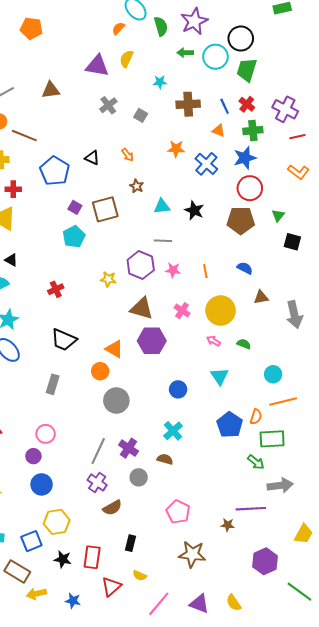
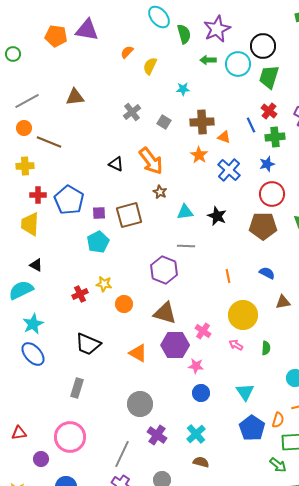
orange semicircle: (118, 28) -> (127, 52), moved
purple triangle: (97, 66) -> (87, 30), moved
brown cross: (188, 104) -> (202, 122), moved
blue line: (225, 106) -> (251, 125), moved
orange triangle: (219, 131) -> (224, 137), moved
orange star: (176, 149) -> (199, 155), turned 30
orange arrow: (127, 155) -> (151, 161), size x2.0
blue star: (245, 158) -> (267, 164), size x0.7
blue pentagon: (55, 171) -> (69, 200), moved
purple square: (75, 207) -> (99, 213), turned -32
pink star: (173, 270) -> (196, 366), moved
yellow star: (108, 279) -> (104, 284), moved
pink cross: (182, 311) -> (203, 331), moved
green semicircle: (244, 344) -> (266, 348), turned 72
orange circle: (100, 371) -> (124, 304), moved
cyan triangle: (220, 376) -> (245, 392), moved
pink circle: (46, 434) -> (70, 437), size x1.6
purple cross: (129, 448) -> (157, 435), moved
purple circle: (33, 456) -> (41, 459), moved
brown semicircle: (165, 459) -> (201, 462), moved

